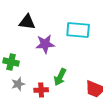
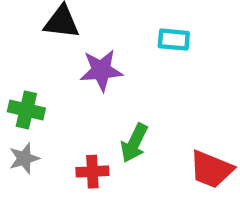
cyan rectangle: (78, 30) -> (174, 40), size x0.6
gray star: (18, 84) -> (24, 158), moved

